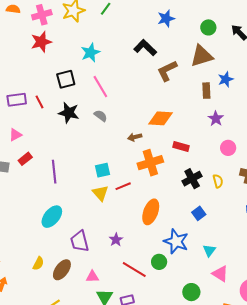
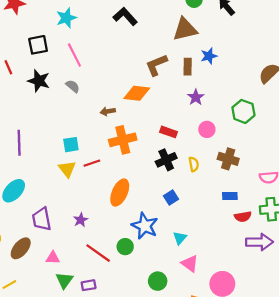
brown L-shape: (167, 71) -> (156, 65), moved
red rectangle: (181, 146) -> (168, 132), moved

